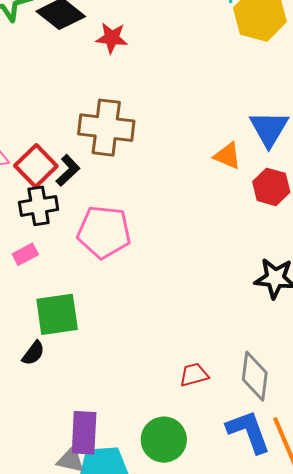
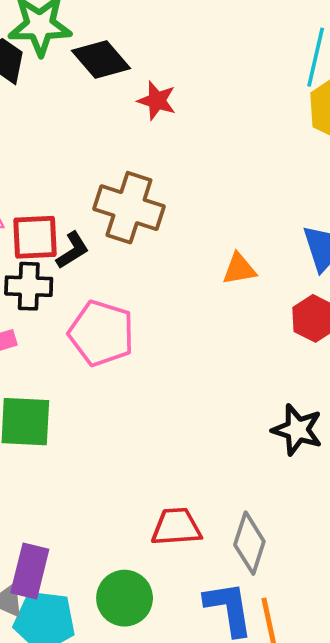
orange triangle: (227, 156) -> (239, 269), moved, turned -44
red square: (36, 166) -> (35, 237), turned 30
red trapezoid: (194, 375) -> (176, 527), size x1.4

